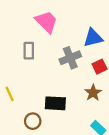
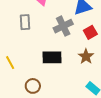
black rectangle: (55, 103) -> (52, 57), moved

